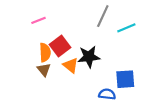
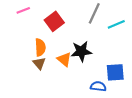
pink line: (39, 20) -> (23, 10), moved
red square: (60, 46) -> (54, 21), moved

